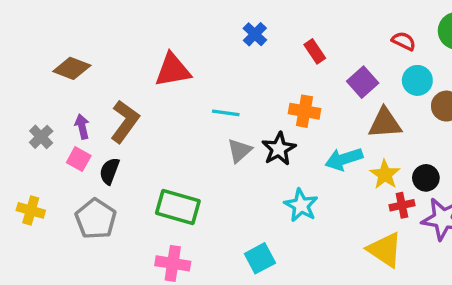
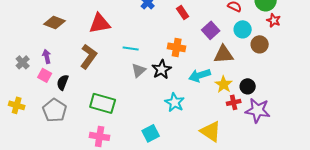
brown diamond: (72, 68) -> (55, 22), moved
brown L-shape: (125, 121) -> (89, 56), moved
yellow triangle: (385, 250) -> (211, 131), moved

